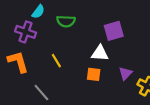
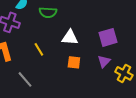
purple square: (114, 31) -> (108, 37), moved
white triangle: (100, 53) -> (70, 37), moved

